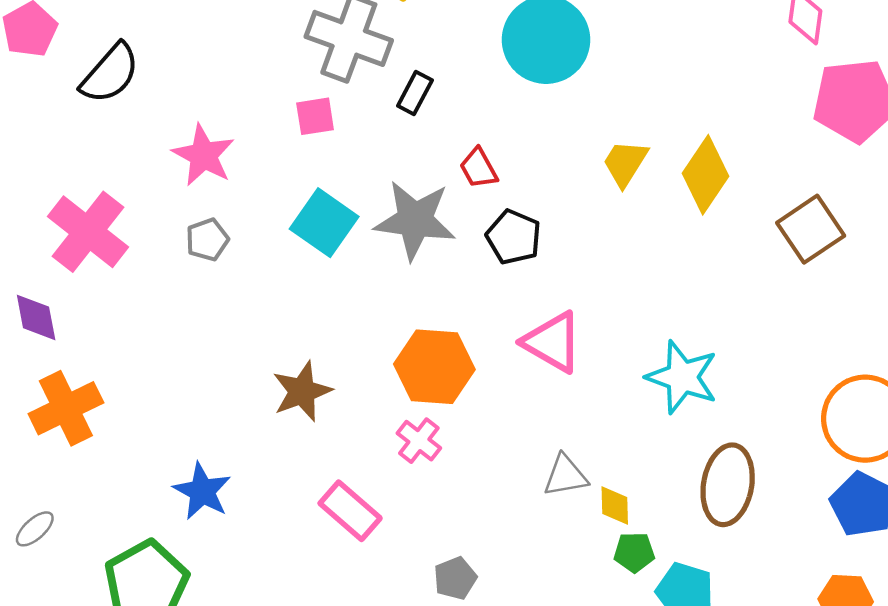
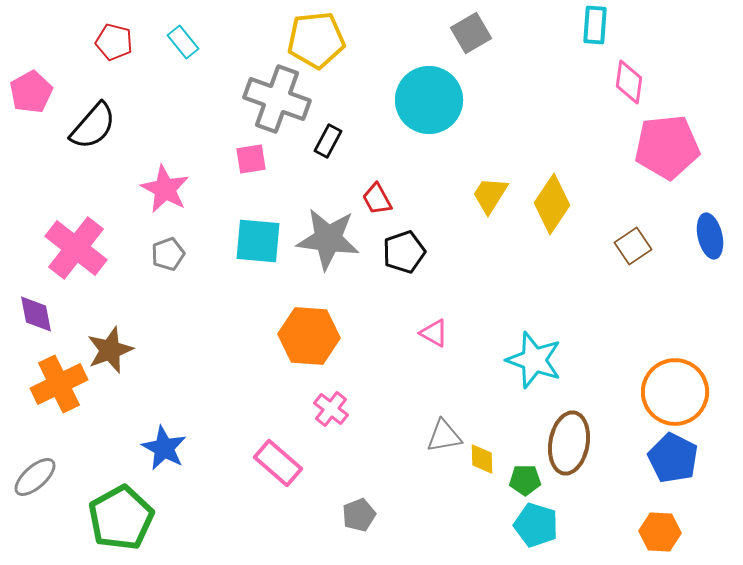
cyan square: (324, 223) -> (258, 241), turned -30
brown square: (811, 229) -> (633, 246), size x0.7
black pentagon: (514, 237) -> (404, 252), turned 30
pink triangle: (552, 342) -> (434, 333), size x0.6
orange hexagon: (434, 367) -> (309, 336), moved
brown star: (302, 391) -> (110, 350), moved
gray ellipse: (35, 529) -> (35, 477), size x1.4
green pentagon: (634, 552) -> (525, 480), moved

